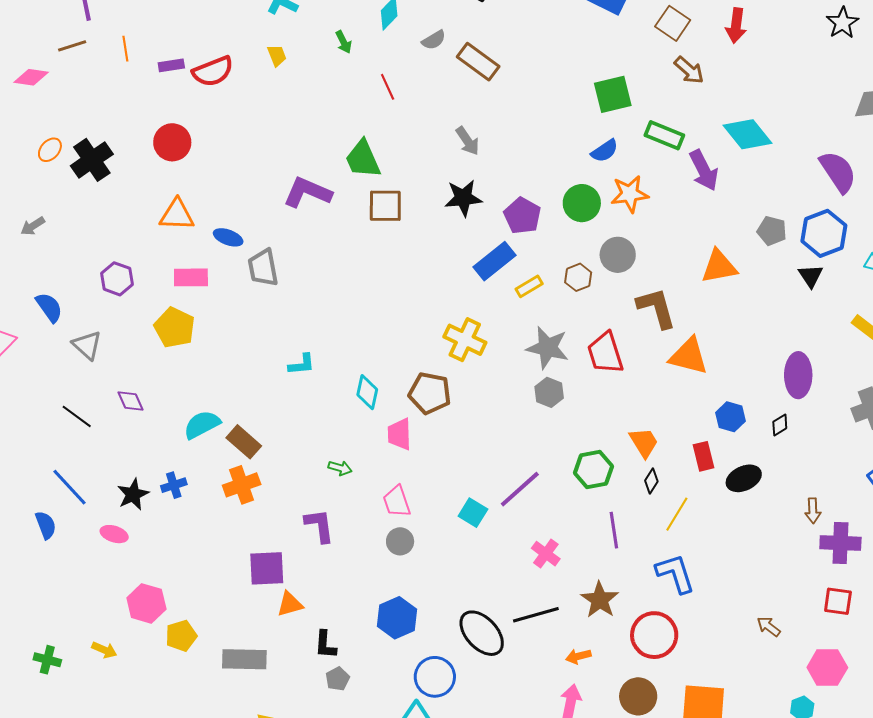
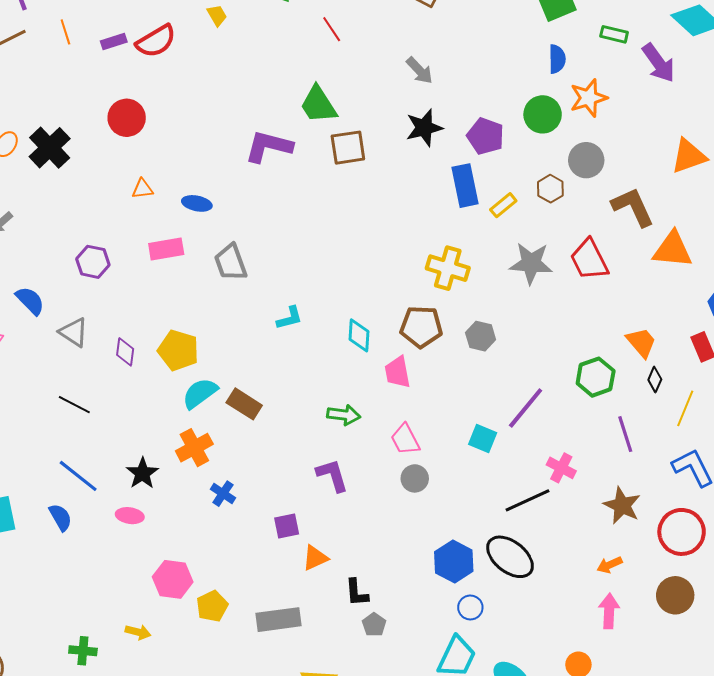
green rectangle: (664, 135) -> (614, 34), size x0.7
blue semicircle: (605, 151) -> (557, 59), turned -48
orange triangle: (177, 215) -> (142, 189), size x0.6
blue rectangle: (494, 261) -> (465, 186), turned -54
gray trapezoid: (263, 268) -> (231, 262), moved
yellow pentagon: (175, 328) -> (178, 350), moved
gray hexagon: (549, 392) -> (481, 336), moved
purple diamond: (130, 401) -> (125, 352), moved, turned 40
green arrow: (340, 468) -> (344, 415), size x1.4
blue cross: (174, 485) -> (223, 494), moved, turned -30
orange cross: (242, 485) -> (194, 448), moved
purple square: (267, 568) -> (287, 526), size x0.7
black line: (536, 615) -> (527, 500), moved
blue hexagon: (397, 618) -> (454, 561), moved
blue circle: (435, 677) -> (470, 607), size x0.6

